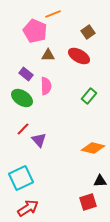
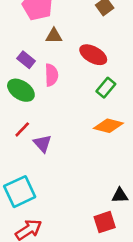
red ellipse: (79, 56) -> (93, 55), moved
orange diamond: (93, 148) -> (108, 126), moved

